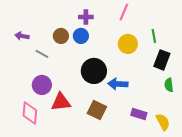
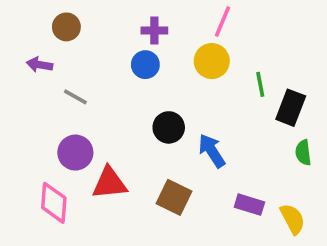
brown circle: (61, 36) -> (66, 27), moved
green line: (154, 36) -> (260, 84), moved
yellow circle: (128, 44) -> (212, 61), moved
black circle: (94, 71) -> (169, 127), size x0.7
blue arrow: (118, 84) -> (212, 151), turned 54

